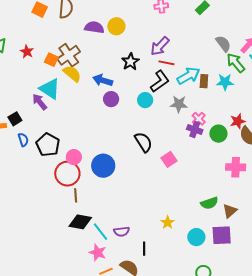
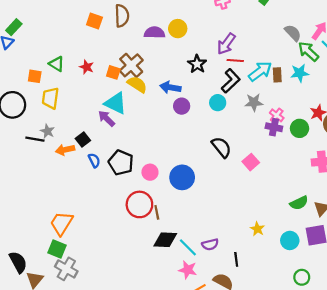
red circle: (67, 174) -> (139, 204), moved

